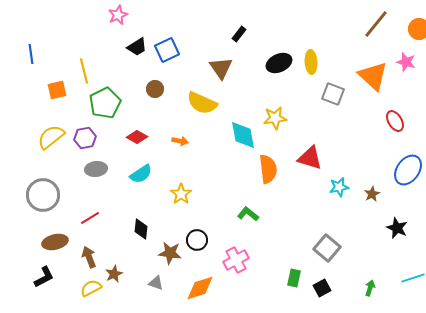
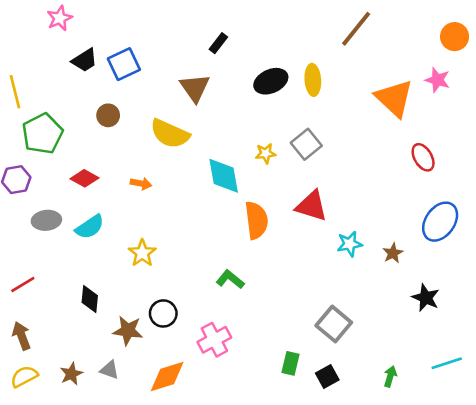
brown line: (376, 24) -> (356, 29), moved
gray square: (333, 94) -> (306, 144), moved, turned 30
yellow star: (275, 118) -> (266, 153), size x0.7
gray ellipse: (96, 169) -> (46, 220), moved
brown star: (114, 274) -> (71, 374), moved

